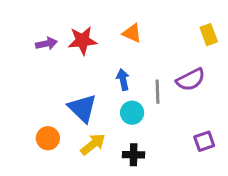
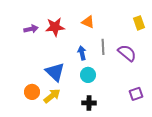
purple semicircle: (191, 80) -> (127, 53), turned -114
gray line: (158, 92) -> (103, 47), moved
yellow arrow: (93, 144) -> (52, 96), moved

